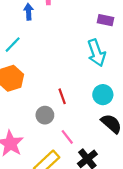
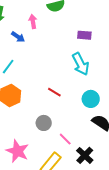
blue arrow: (29, 12) -> (18, 37), turned 136
red line: (62, 96) -> (54, 92), moved, turned -32

